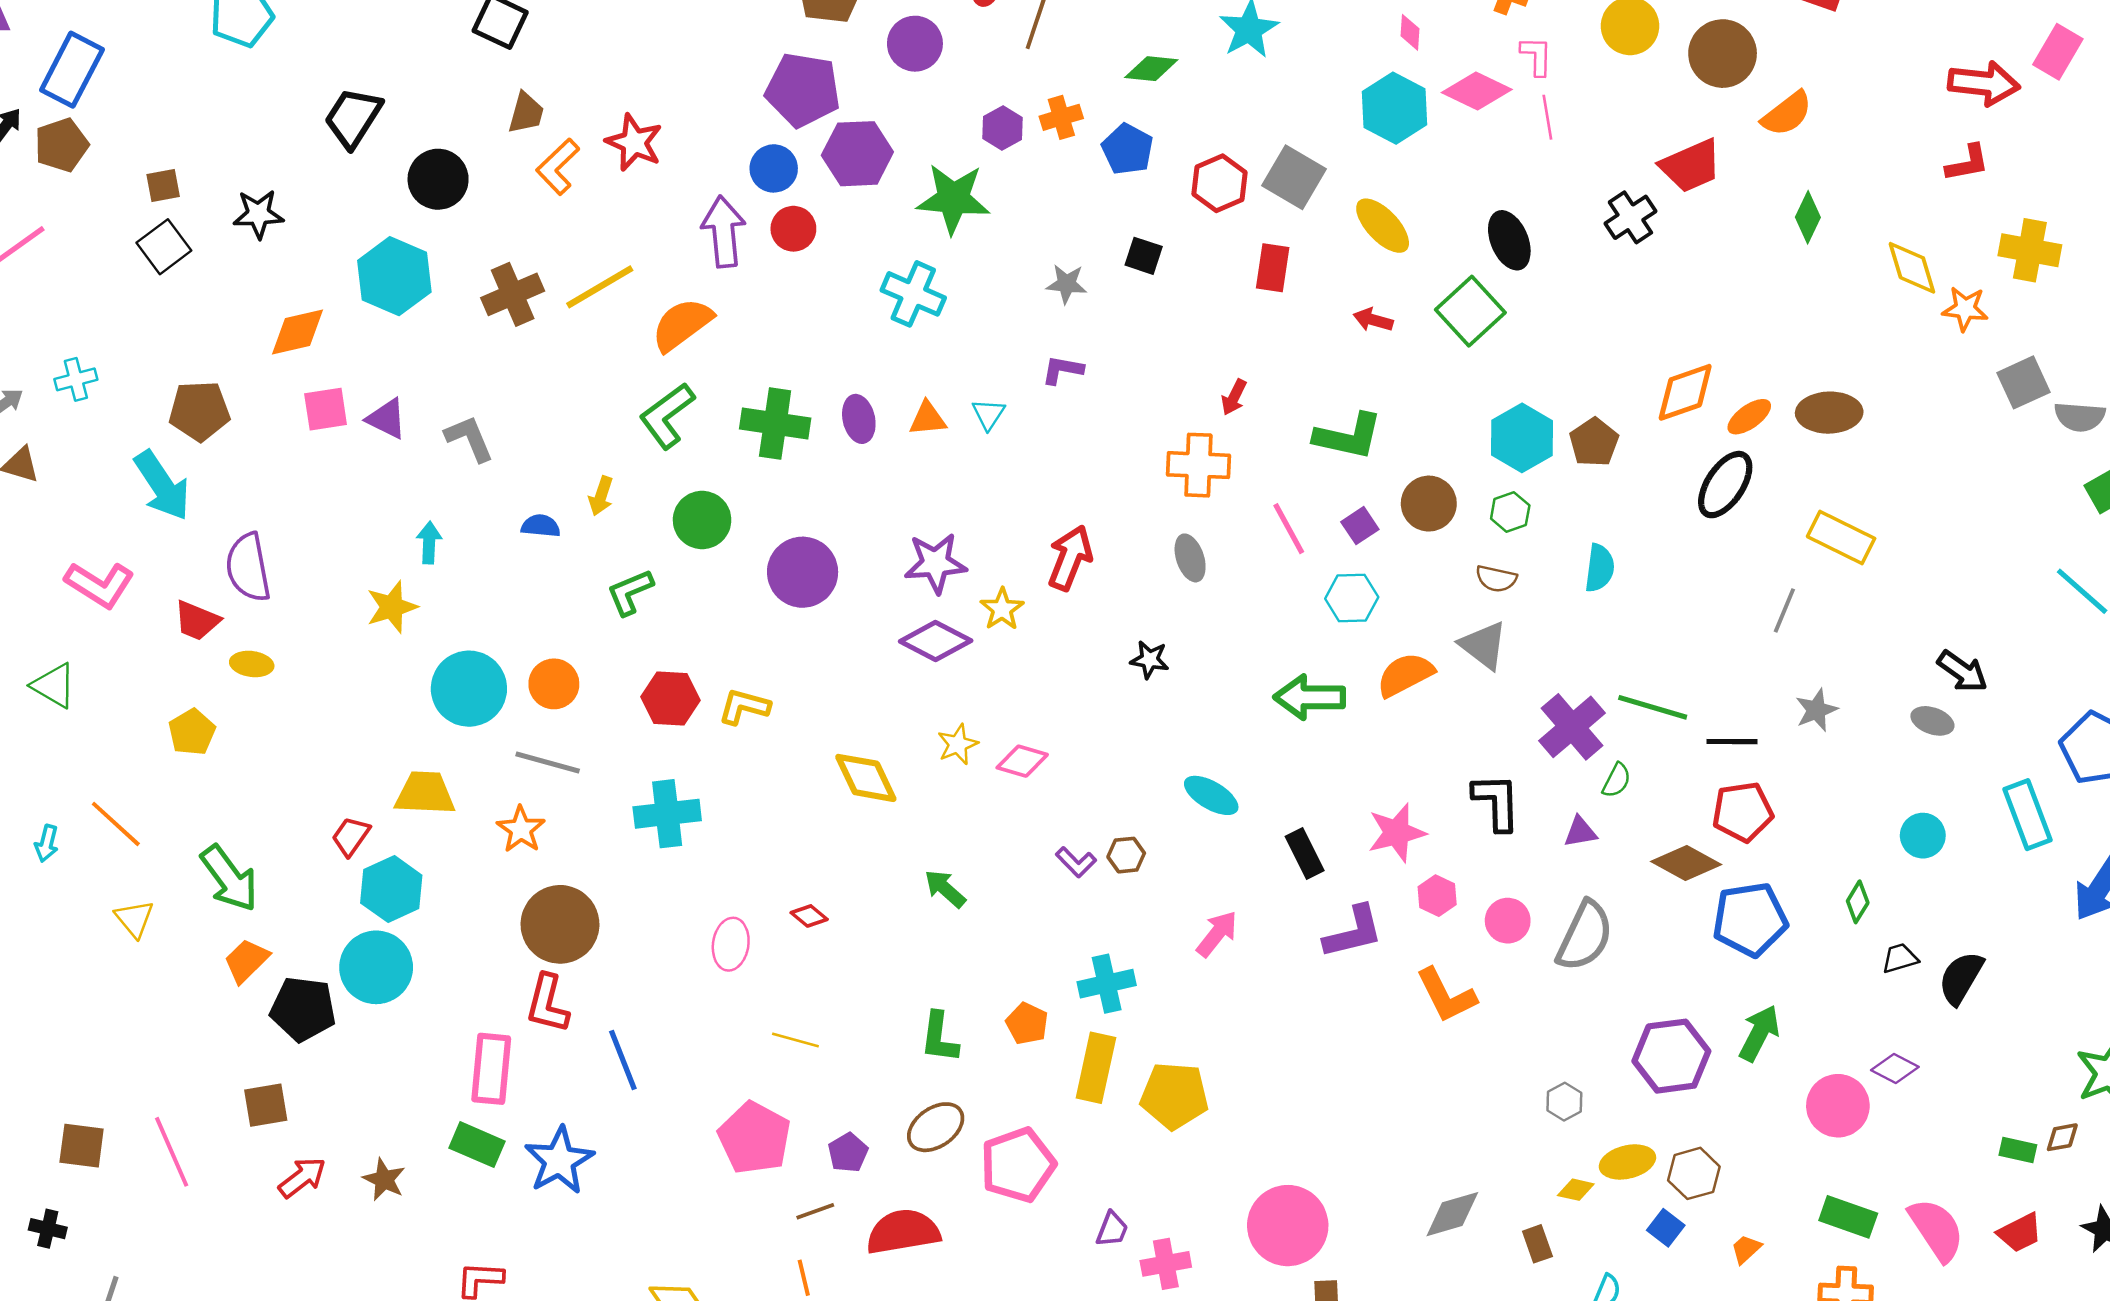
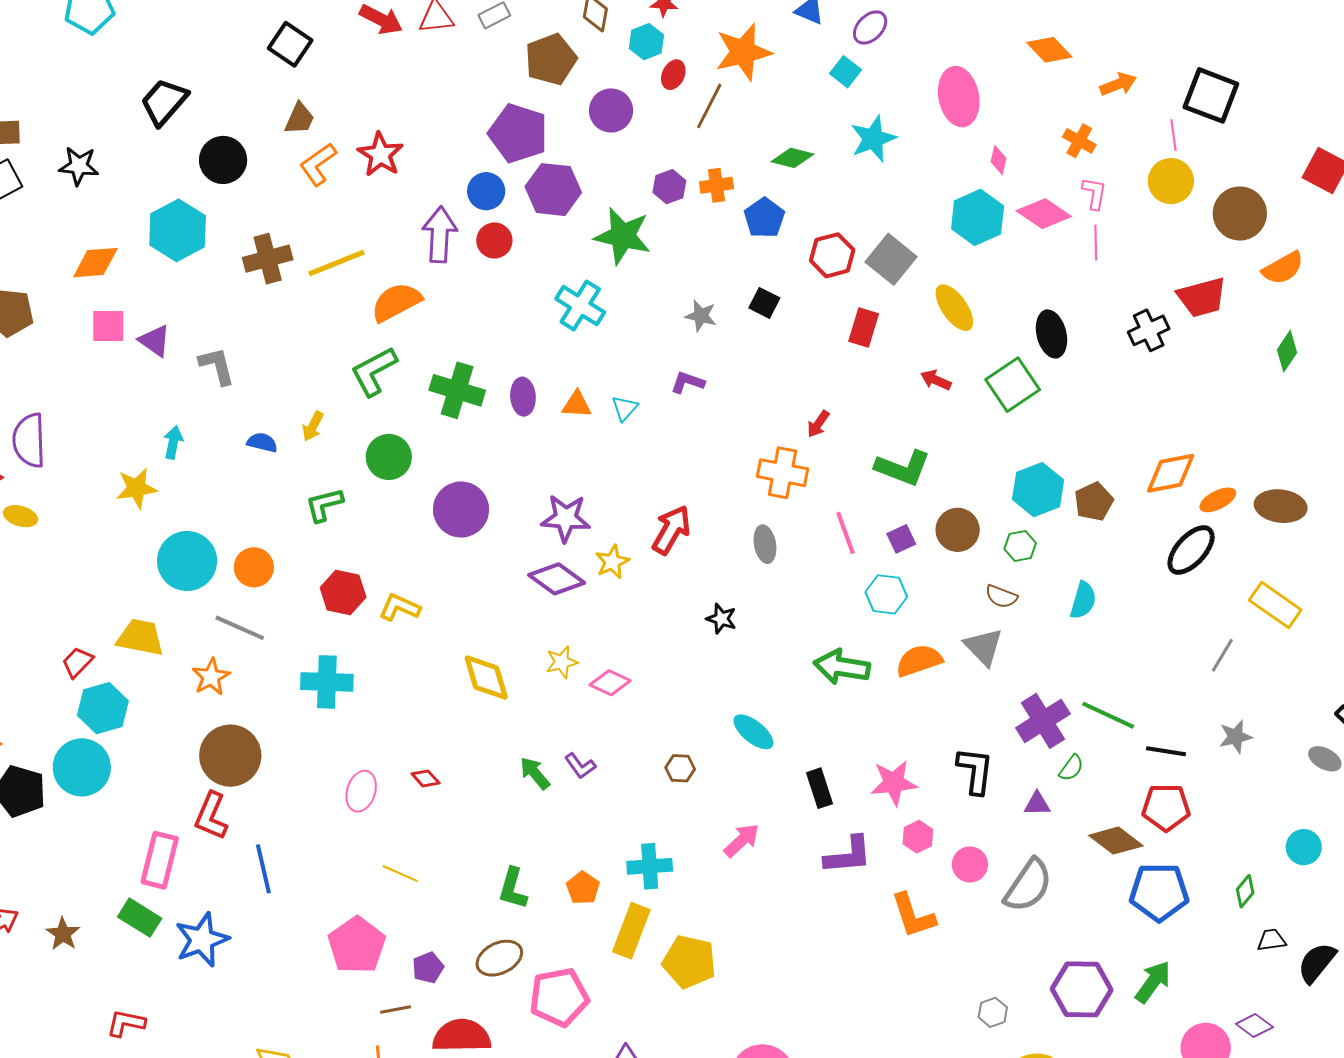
purple L-shape: (1076, 862) -> (580, 766), moved

